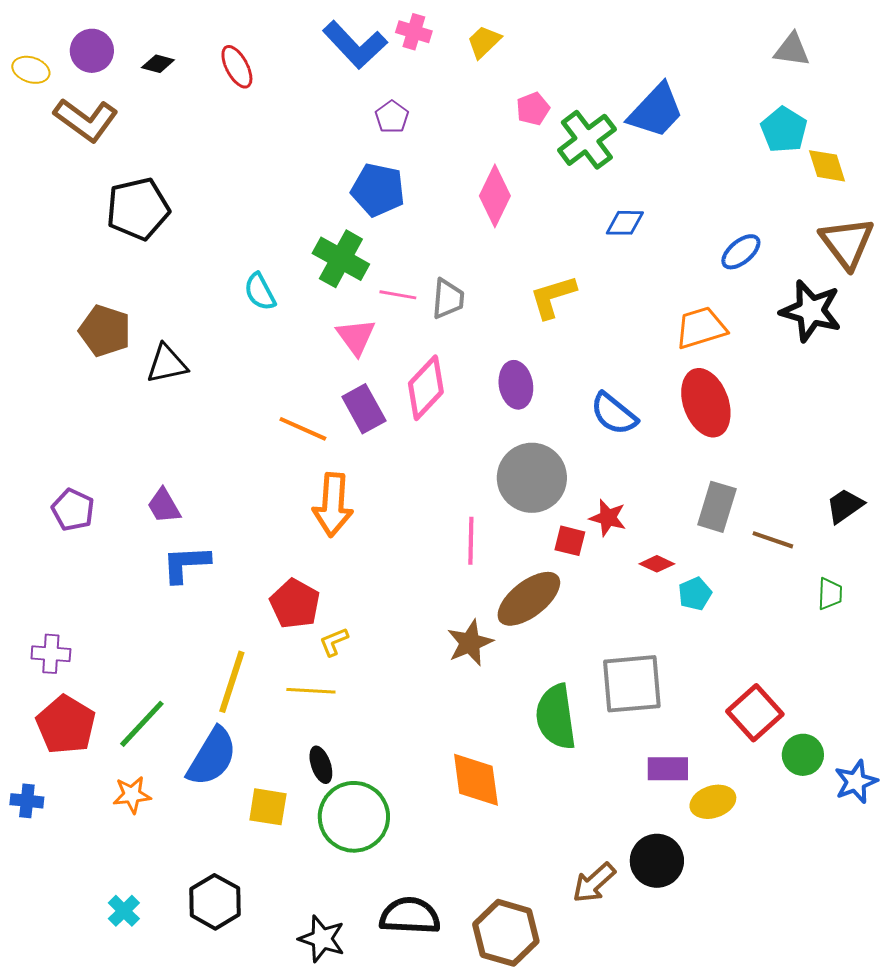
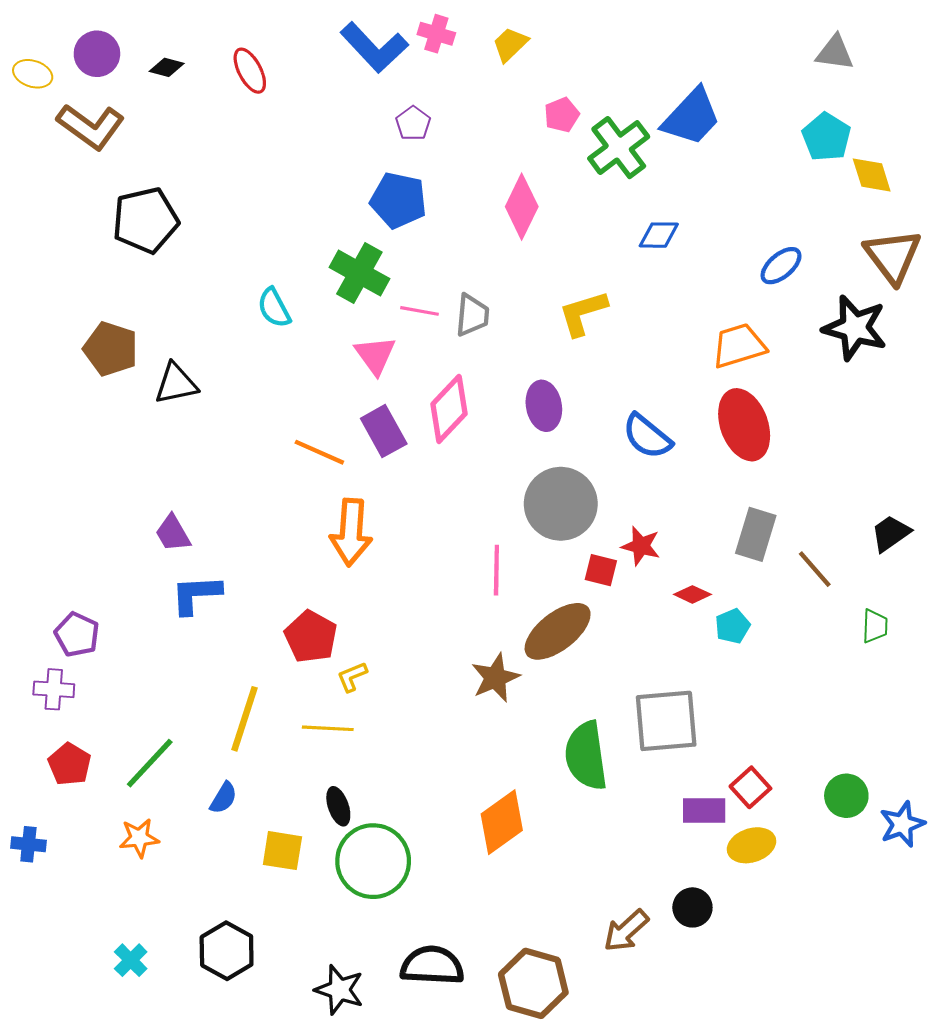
purple pentagon: (73, 510) -> (77, 635), moved
brown line: (773, 540) -> (815, 569), turned 30
red square: (755, 713) -> (750, 787), moved, size x0.7
red pentagon: (66, 725) -> (70, 764), size x0.7
blue semicircle: (212, 757) -> (223, 798), size x0.5
orange diamond: (476, 780) -> (502, 822), turned 62
black circle: (657, 861) -> (692, 907), size x0.7

